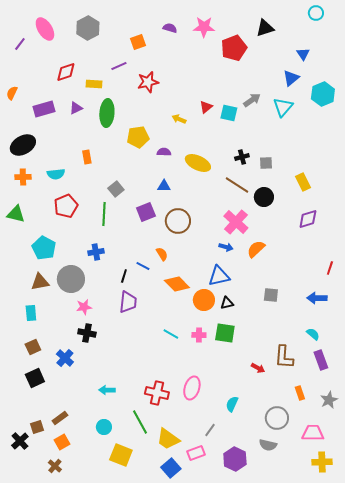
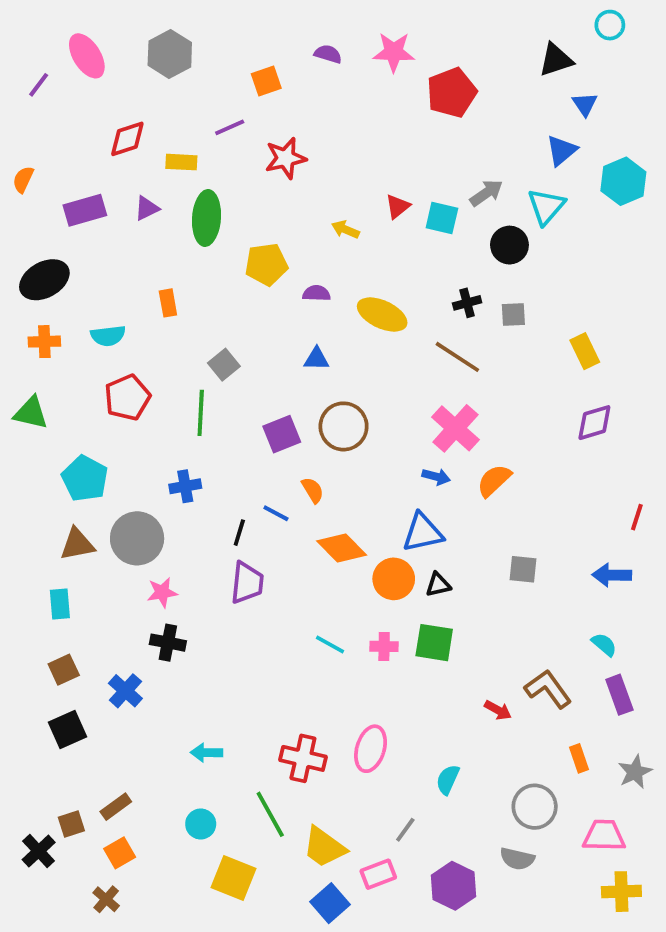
black triangle: (265, 28) -> (556, 60), moved
black circle: (264, 197) -> (509, 245), moved
purple square: (146, 212) -> (282, 434), moved
brown L-shape: (284, 357) -> (548, 689), turned 140

